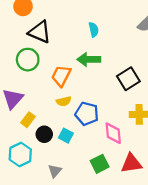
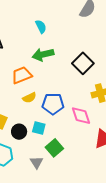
orange trapezoid: (61, 76) -> (22, 75), turned 55
green square: (100, 164) -> (54, 148), moved

